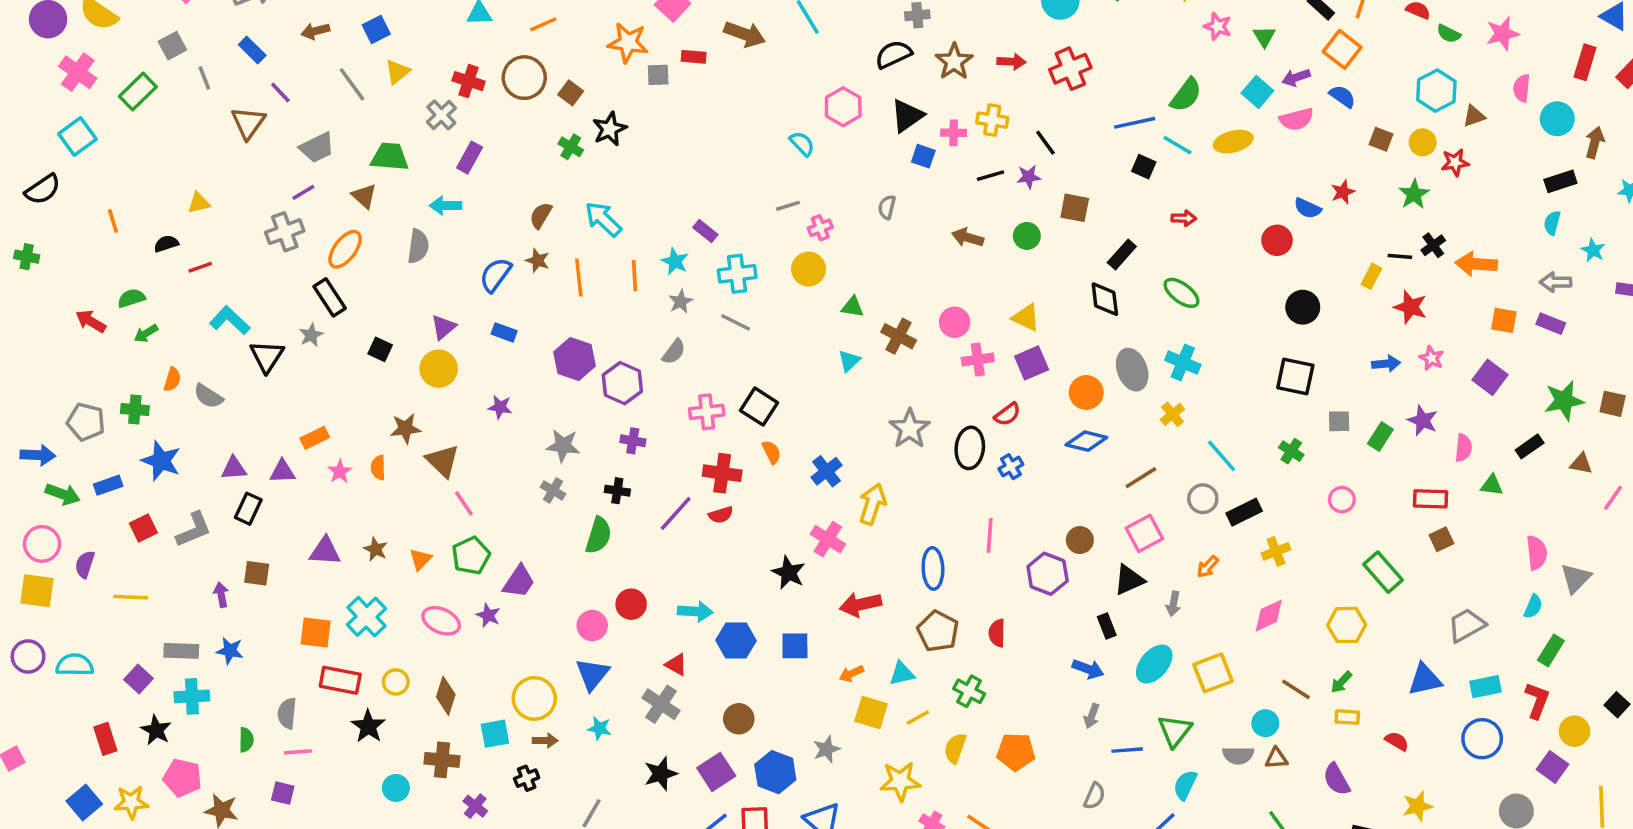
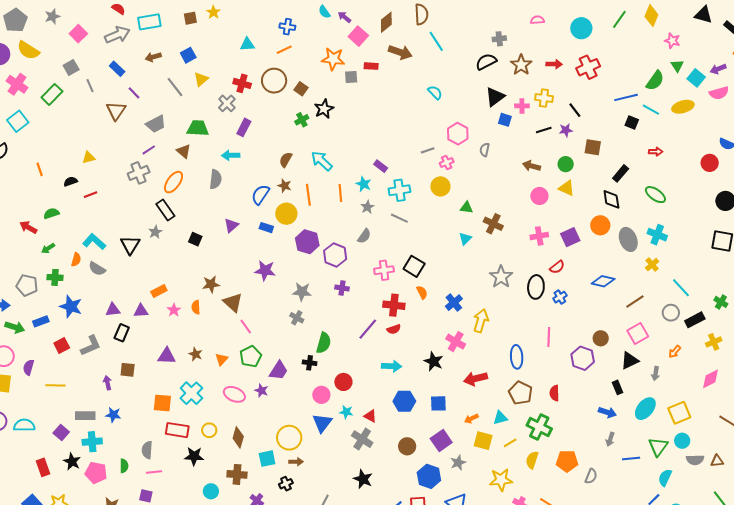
green triangle: (1264, 37) -> (677, 66), moved
pink hexagon: (843, 107) -> (458, 134), moved
cyan semicircle: (802, 144) -> (435, 92), moved
green cross: (571, 147) -> (302, 120), turned 32
yellow triangle: (1026, 318) -> (566, 188), moved
cyan L-shape: (230, 320) -> (94, 242), moved
pink circle: (955, 322) -> (539, 196), moved
green arrow: (146, 333) -> (48, 248), moved
yellow circle: (439, 369) -> (286, 214), moved
orange circle: (1086, 392) -> (600, 225), moved
purple star: (500, 407) -> (265, 271), size x1.5
green cross: (1291, 451) -> (721, 302), moved
black cross: (617, 491) -> (310, 363), moved
cyan arrow: (695, 611) -> (392, 366), moved
green cross: (969, 691) -> (539, 427), size x1.4
cyan circle: (1265, 723) -> (682, 441), moved
black star: (368, 726) -> (194, 456), turned -30
cyan star: (599, 728) -> (346, 412), moved
purple square: (716, 772) -> (441, 440), moved
black star: (661, 774) -> (363, 479), turned -30
pink pentagon: (182, 778) -> (96, 473), moved
gray semicircle: (1094, 796) -> (591, 476), moved

